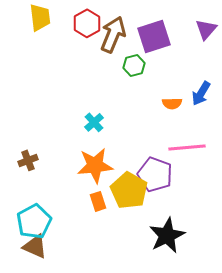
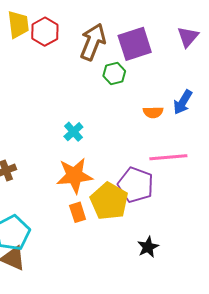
red hexagon: (87, 23) -> (45, 32), moved
black star: (167, 235) -> (148, 247), size x0.6

